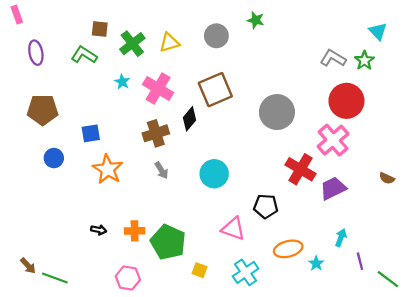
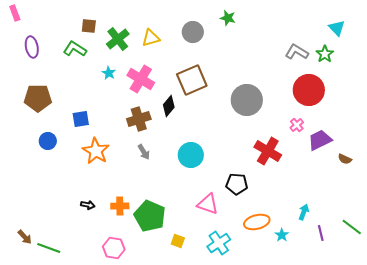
pink cross: (333, 140) -> (297, 125), size x0.5
purple trapezoid: (333, 188) -> (320, 140), moved
green line: (388, 279) -> (352, 227), moved

